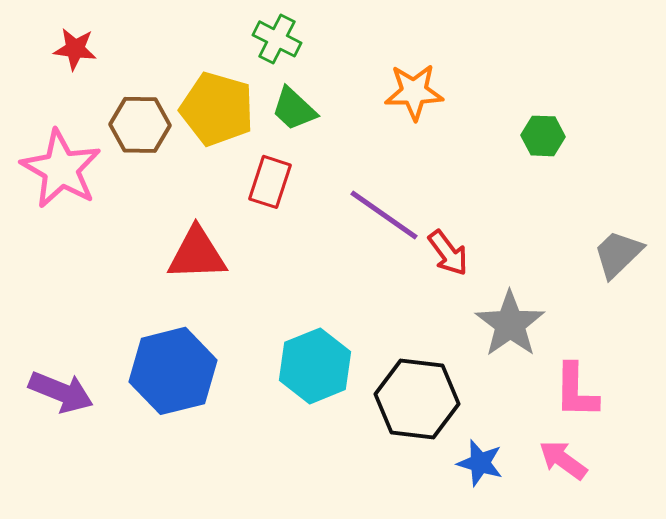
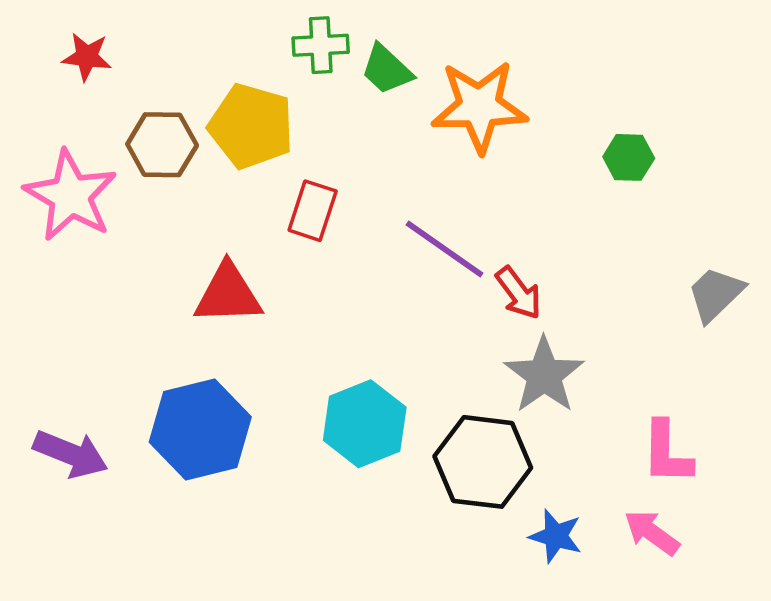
green cross: (277, 39) -> (321, 45), turned -30
orange star: (414, 92) -> (479, 107), size x1.4
green trapezoid: (294, 109) -> (387, 69), moved
gray star: (510, 324) -> (544, 375), moved

